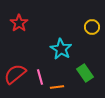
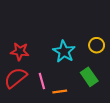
red star: (19, 23) -> (20, 52), moved, turned -30
yellow circle: (92, 27) -> (97, 45), moved

